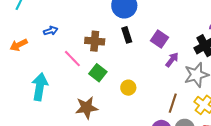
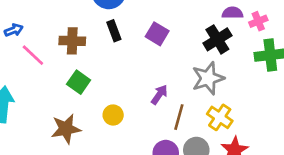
pink line: (72, 59) -> (33, 55), moved
purple arrow: (172, 60) -> (159, 95), moved
yellow circle: (128, 88) -> (113, 115), moved

